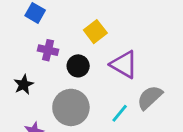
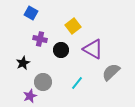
gray circle: (71, 107) -> (43, 82), moved, size x0.7
cyan line: (120, 113) -> (77, 83), moved

